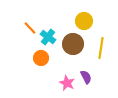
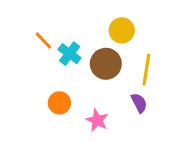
orange circle: (41, 58) -> (59, 103), moved
purple semicircle: (86, 77) -> (139, 103), moved

